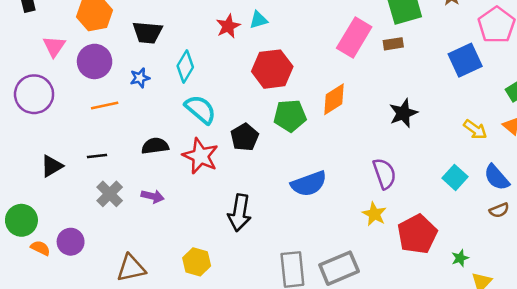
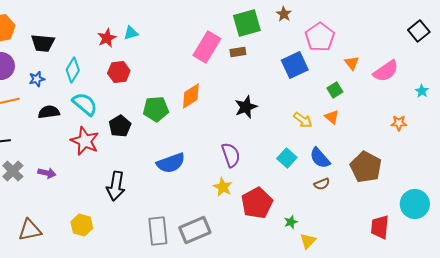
red hexagon: (272, 69) -> (119, 72), moved, size x0.7
black semicircle: (155, 146) -> (49, 112), moved

